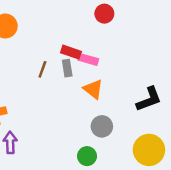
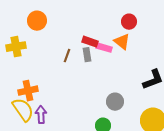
red circle: (104, 14) -> (129, 22), moved
orange triangle: (93, 89) -> (122, 42), moved

